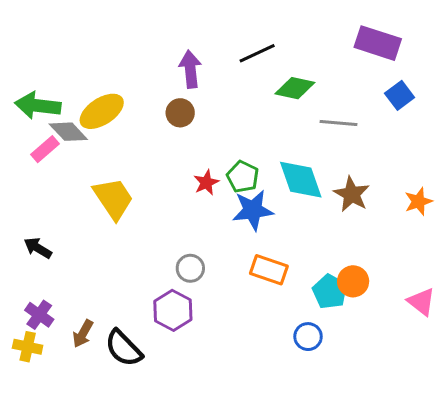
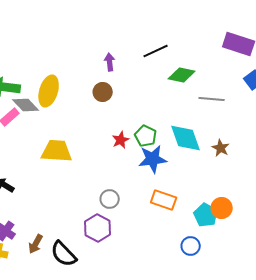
purple arrow: (190, 69) -> (110, 62), size x0.7
yellow ellipse: (102, 111) -> (49, 91), turned -40
brown star: (352, 194) -> (221, 148), size x0.7
yellow trapezoid: (113, 199) -> (57, 151), turned -52

